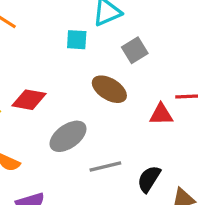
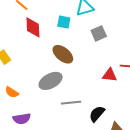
brown ellipse: (109, 89) -> (63, 54), moved
red diamond: (29, 100) -> (33, 27), moved, turned 70

